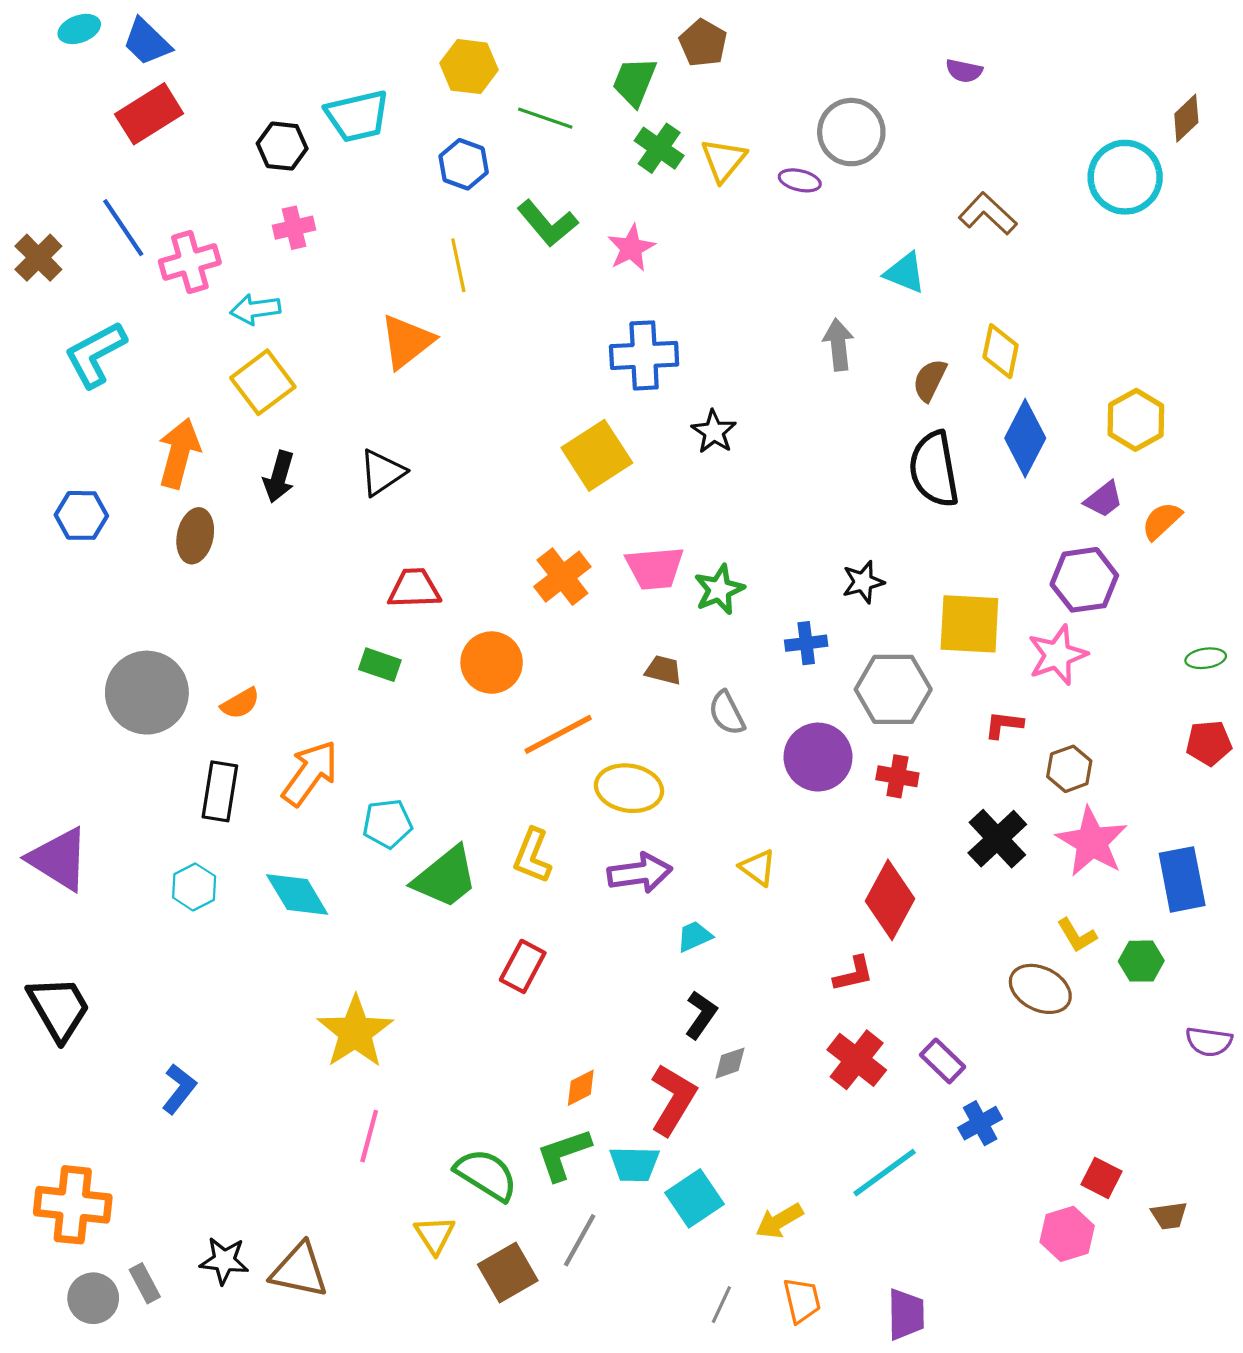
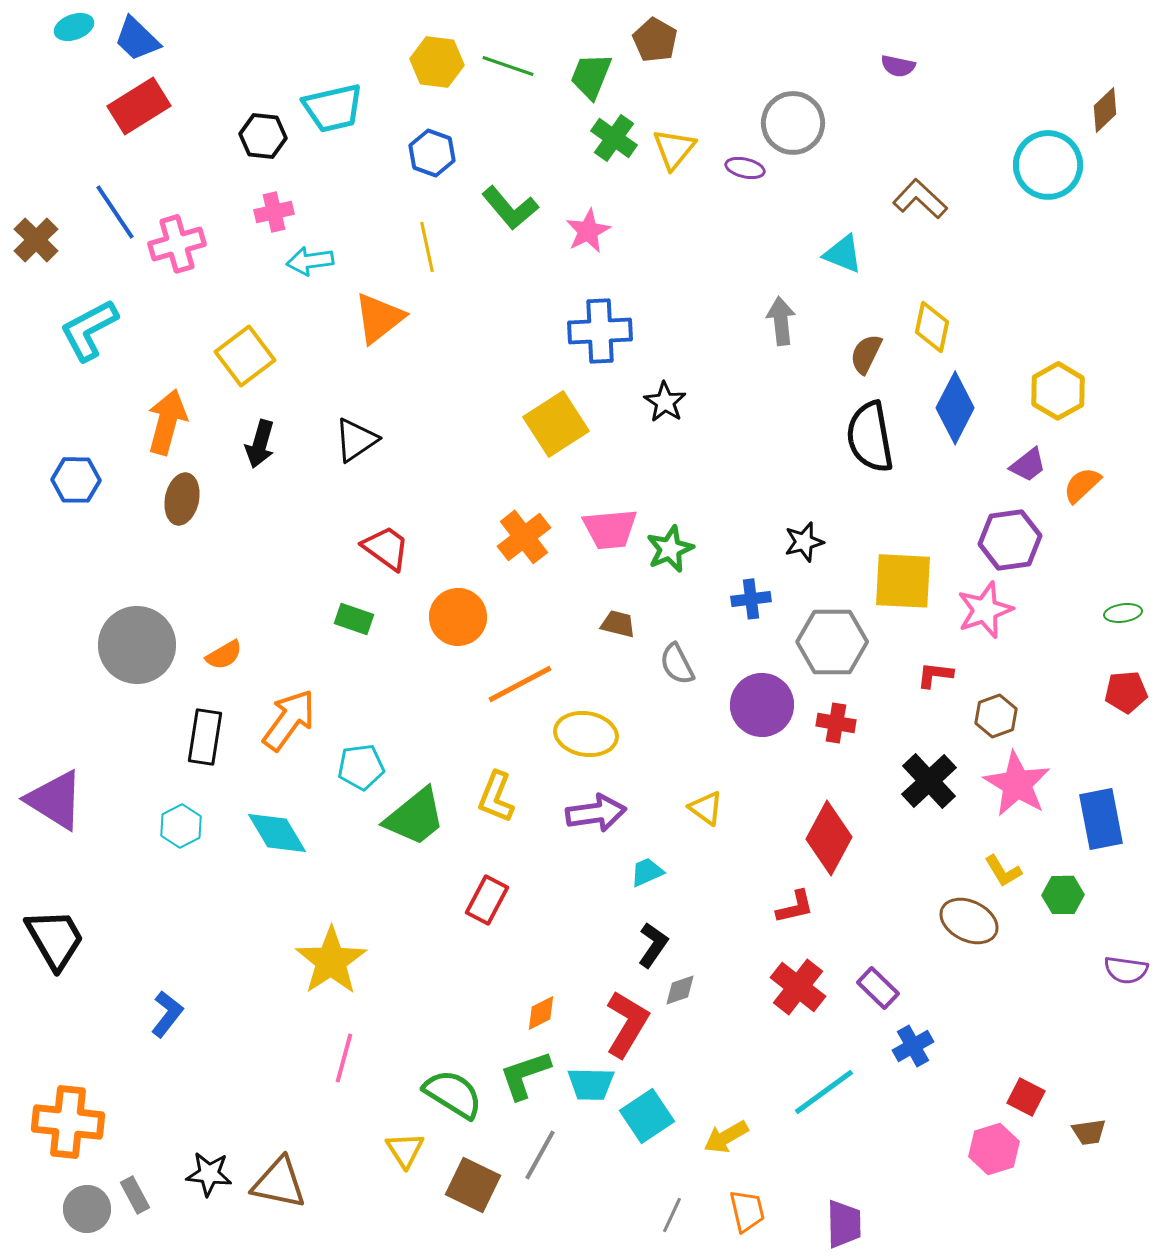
green line: (545, 118) -> (508, 66), moved
cyan arrow: (255, 309) -> (310, 261), moved
red trapezoid: (414, 588) -> (386, 548), turned 38
brown square: (508, 1272) -> (473, 1185), turned -34

